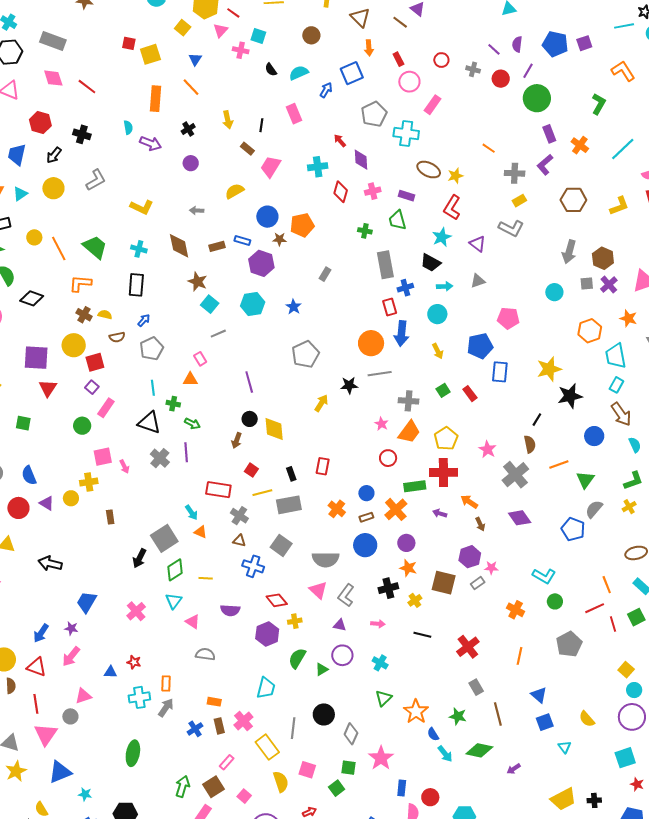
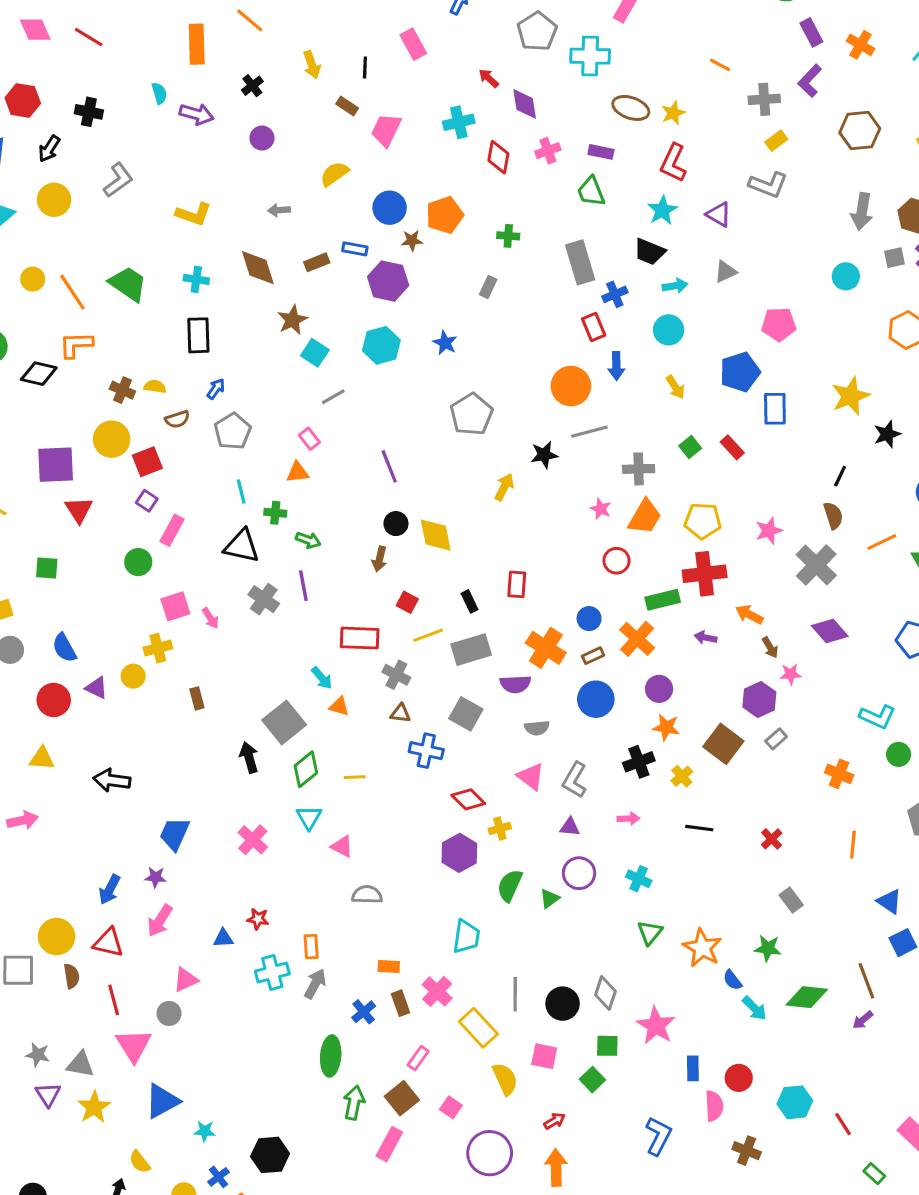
green cross: (365, 231) -> (508, 236), moved
brown star: (198, 282) -> (292, 320), turned 30
orange L-shape: (80, 283) -> (76, 345), moved
blue arrow: (401, 334) -> (616, 366), size x0.7
black star: (570, 396) -> (887, 434), size x0.7
yellow pentagon: (446, 439) -> (703, 521), turned -30
pink star: (487, 449) -> (769, 531), turned 30
orange cross: (337, 509) -> (546, 648), size x1.4
black arrow: (139, 558) -> (249, 757), turned 144
gray semicircle: (326, 559) -> (537, 728), size x0.6
pink star: (491, 568) -> (791, 674), moved
brown square: (444, 583) -> (723, 744), turned 30
purple semicircle: (230, 610) -> (515, 684), moved
red cross: (468, 647) -> (772, 839), size x0.6
black circle: (324, 714) -> (563, 1004), moved
brown line: (498, 714) -> (866, 981), moved
green ellipse: (133, 753) -> (331, 1056), moved

